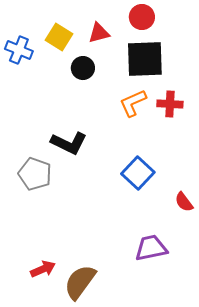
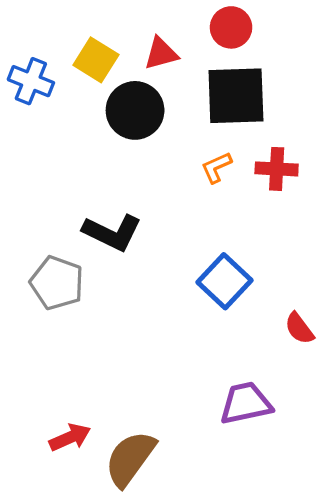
black circle: (83, 68) -> (135, 110), size x1.5
orange L-shape: (133, 103) -> (216, 167), size x0.7

